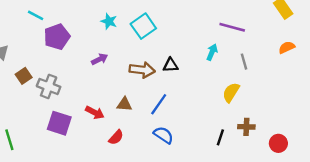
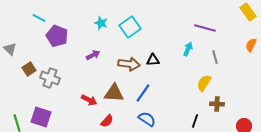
purple pentagon: (57, 37) -> (57, 36), turned -30
orange semicircle: (287, 47) -> (251, 45), turned -40
brown triangle: (124, 104) -> (114, 93), size x1.5
purple square: (59, 123) -> (41, 117), moved
brown cross: (246, 127) -> (217, 104), moved

